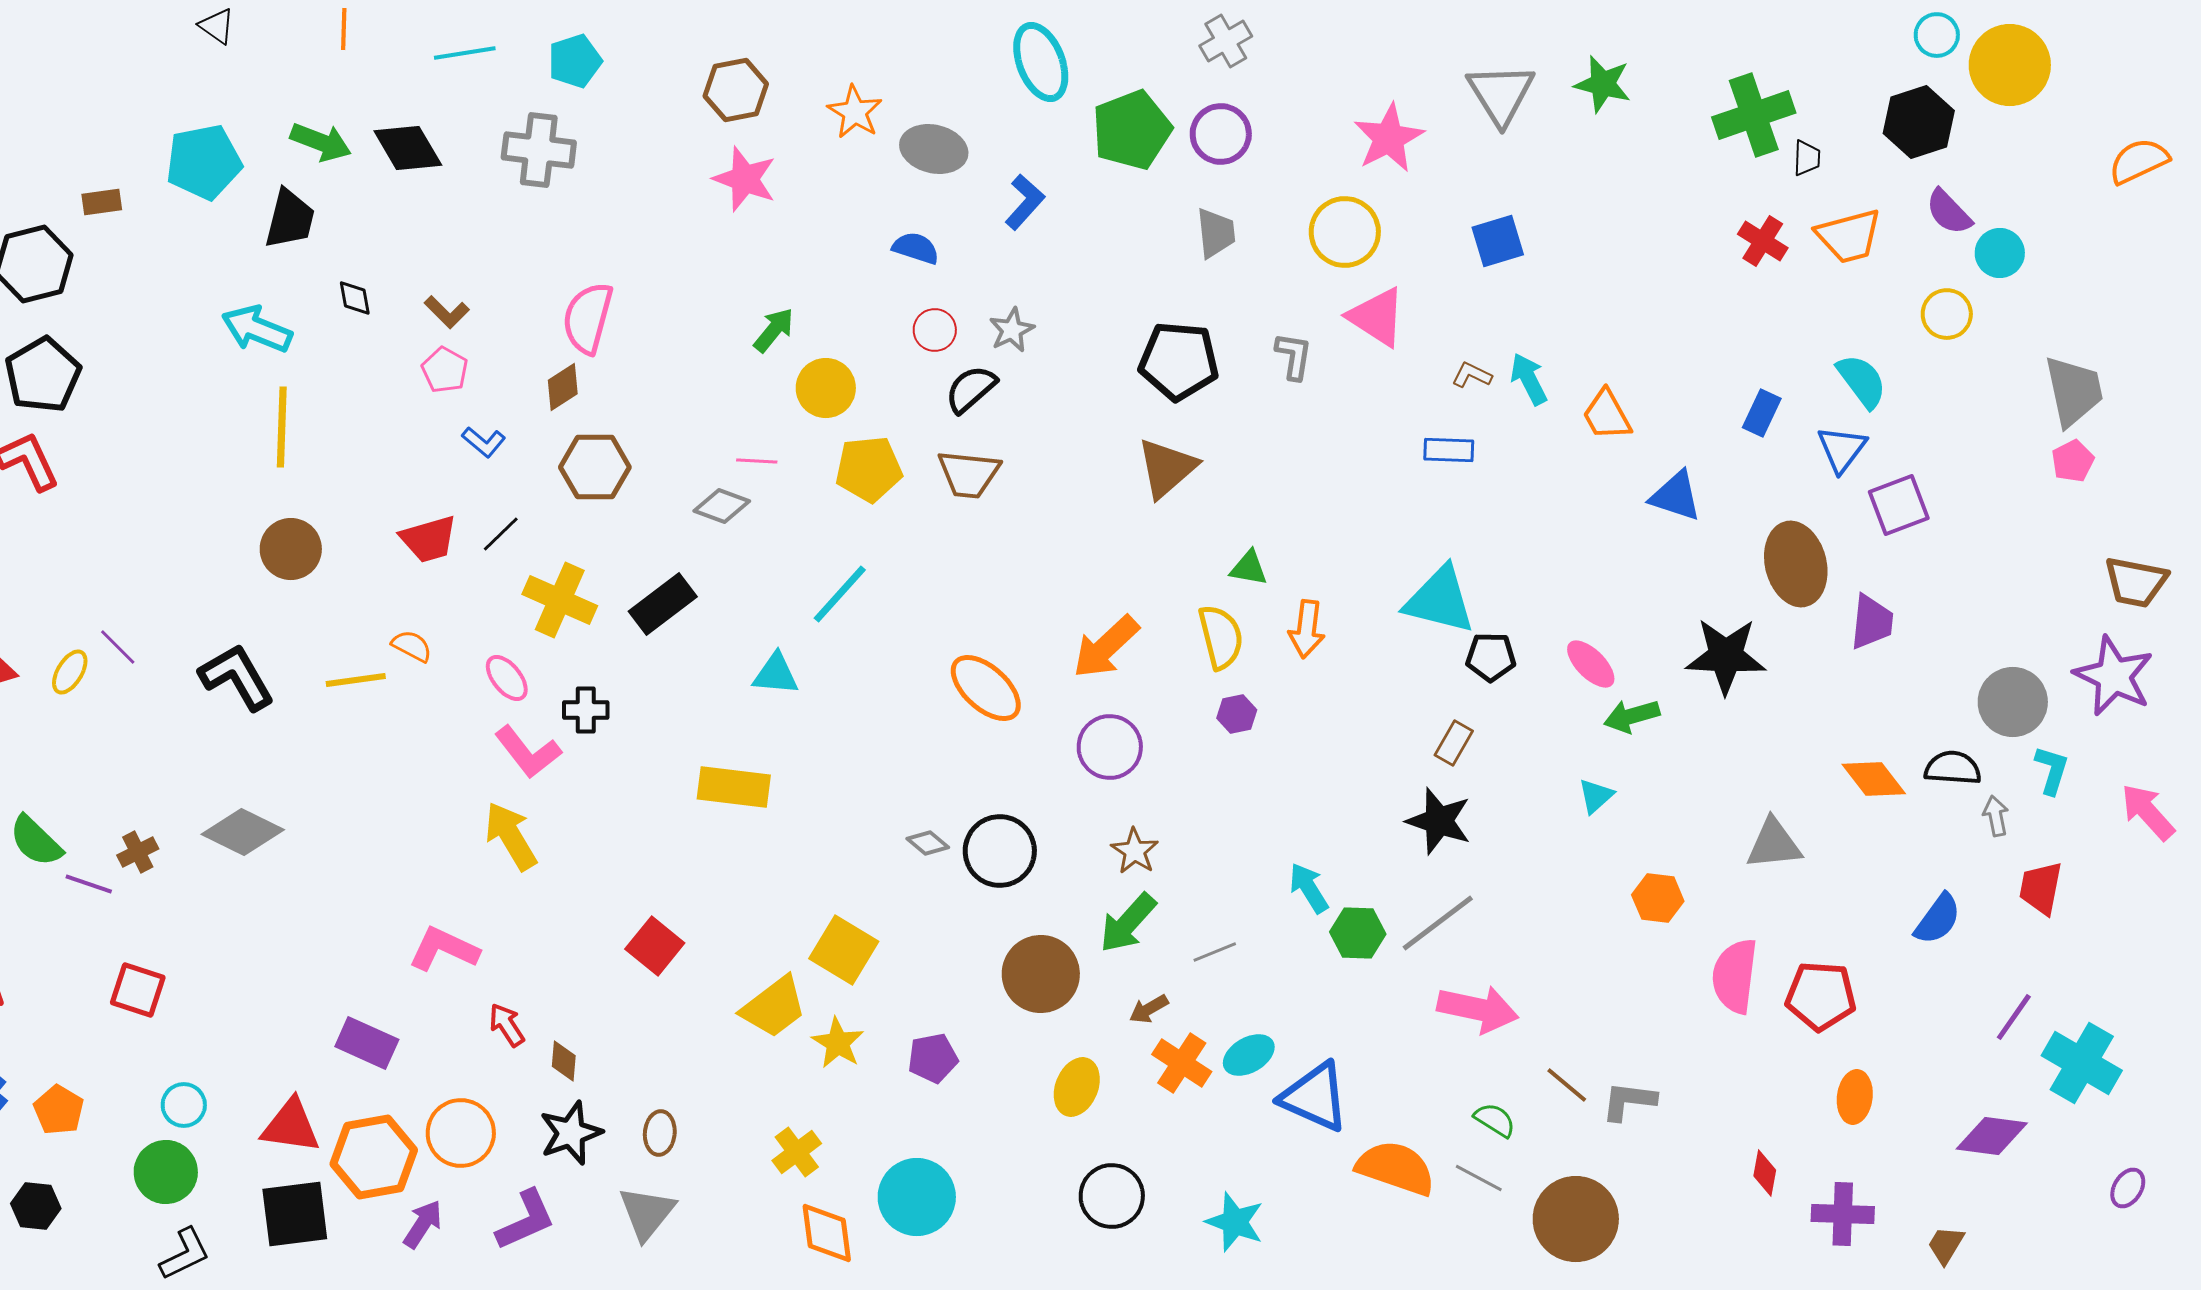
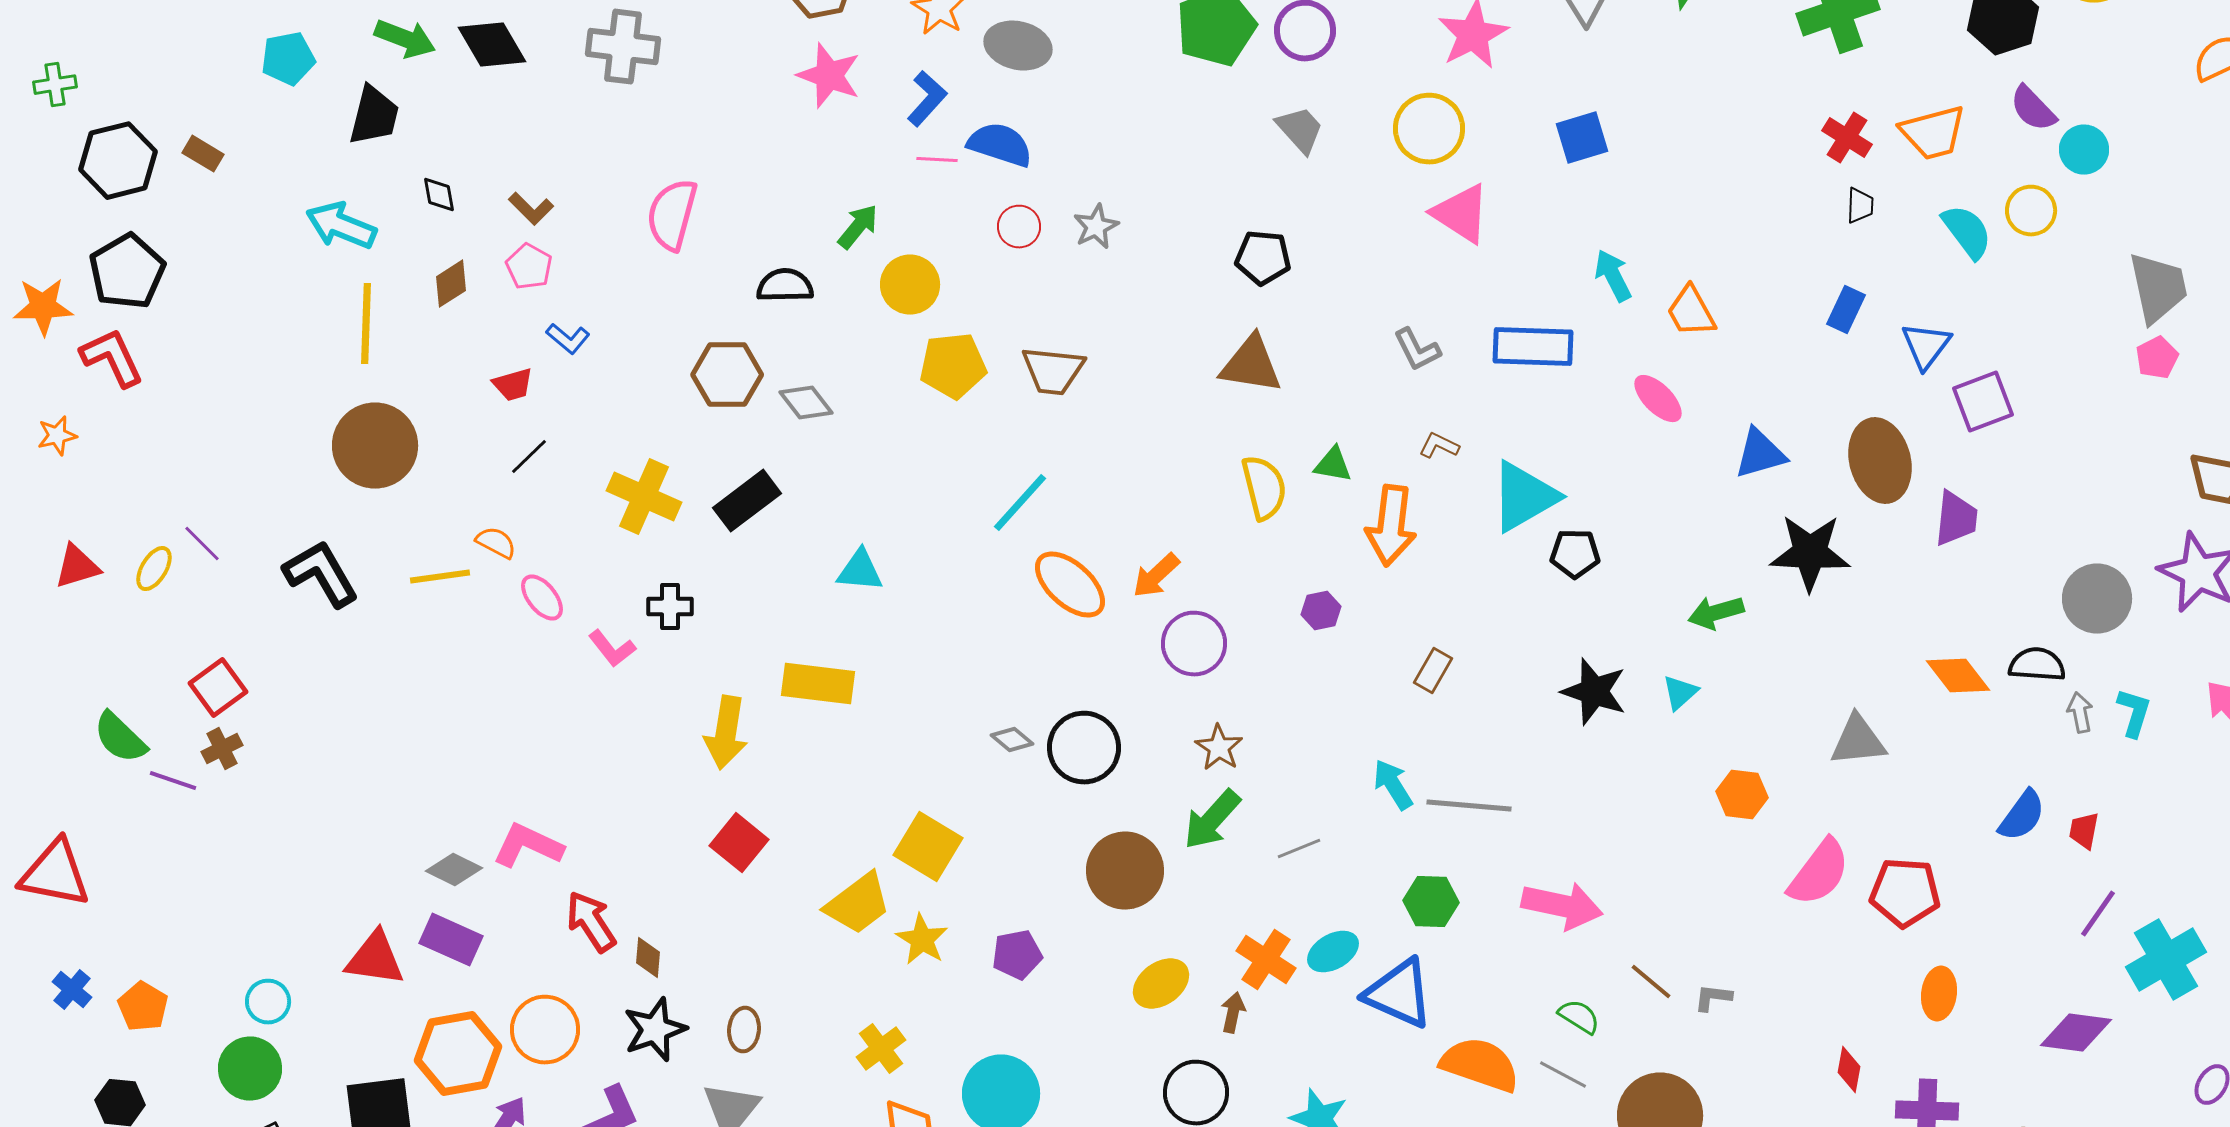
black trapezoid: (1807, 158) -> (1860, 206), moved
cyan pentagon: (204, 162) -> (288, 59), size x0.7
brown rectangle: (102, 202) -> (203, 154), moved, turned 39
blue L-shape: (1025, 202) -> (927, 99), moved
gray trapezoid: (1216, 233) -> (1300, 130), turned -36
blue semicircle: (916, 248) -> (1000, 145), size x1.4
gray L-shape: (1294, 356) -> (1417, 350), moved, turned 144
black pentagon: (1179, 361) -> (1263, 258), size x0.7
brown L-shape: (1472, 375) -> (1439, 446), moved
cyan semicircle: (1862, 381) -> (1967, 232), moved
brown diamond: (563, 387) -> (451, 284), moved
black semicircle: (971, 389) -> (785, 286), moved, turned 40
blue rectangle: (1449, 450) -> (1533, 347), size x1.6
pink line: (757, 461) -> (937, 160), moved
brown hexagon: (595, 467) -> (727, 375), moved
brown triangle: (1167, 468) -> (1251, 365), turned 50
blue triangle: (1676, 496) -> (1760, 454), moved, turned -34
gray diamond: (722, 506) -> (806, 403), turned 32
black line: (501, 534) -> (529, 457), moved
red trapezoid: (429, 539) -> (513, 385), moved, size x0.7
brown circle: (291, 549) -> (375, 446), size x1.4
cyan line: (840, 594) -> (1020, 503), moved
cyan triangle: (1440, 600) -> (1524, 497), turned -44
orange arrow: (1307, 629) -> (1391, 526), size x1.4
yellow semicircle: (1221, 637) -> (1264, 488), moved
orange arrow: (1106, 647) -> (1156, 576), moved, size x0.7
pink ellipse: (1591, 664) -> (1658, 399), moved
pink ellipse: (507, 678) -> (542, 598), moved
brown rectangle: (1454, 743) -> (1433, 671), moved
pink L-shape: (528, 752) -> (612, 649), size x0.7
cyan L-shape: (2052, 770) -> (2134, 713), moved
black star: (1439, 821) -> (1594, 692), moved
gray diamond: (243, 832) -> (454, 870), moved, size x0.7
yellow arrow: (511, 836) -> (726, 733), moved, turned -140
red trapezoid: (2041, 888) -> (2084, 831), moved, size x0.7
gray line: (1438, 923) -> (1469, 806), moved, turned 42
green hexagon: (1358, 933) -> (1431, 902), moved
pink semicircle: (1735, 976) -> (1819, 873), turned -150
red square: (138, 990) -> (218, 688), moved, turned 36
brown arrow: (1149, 1009) -> (1233, 1013), moved, turned 132
red arrow: (507, 1025) -> (591, 922), size x1.4
cyan cross: (2082, 1063) -> (2166, 960), turned 30
yellow ellipse: (1077, 1087) -> (1161, 984), turned 32
gray L-shape: (1629, 1101) -> (1713, 998), size x0.7
red triangle: (291, 1126) -> (375, 959), moved

